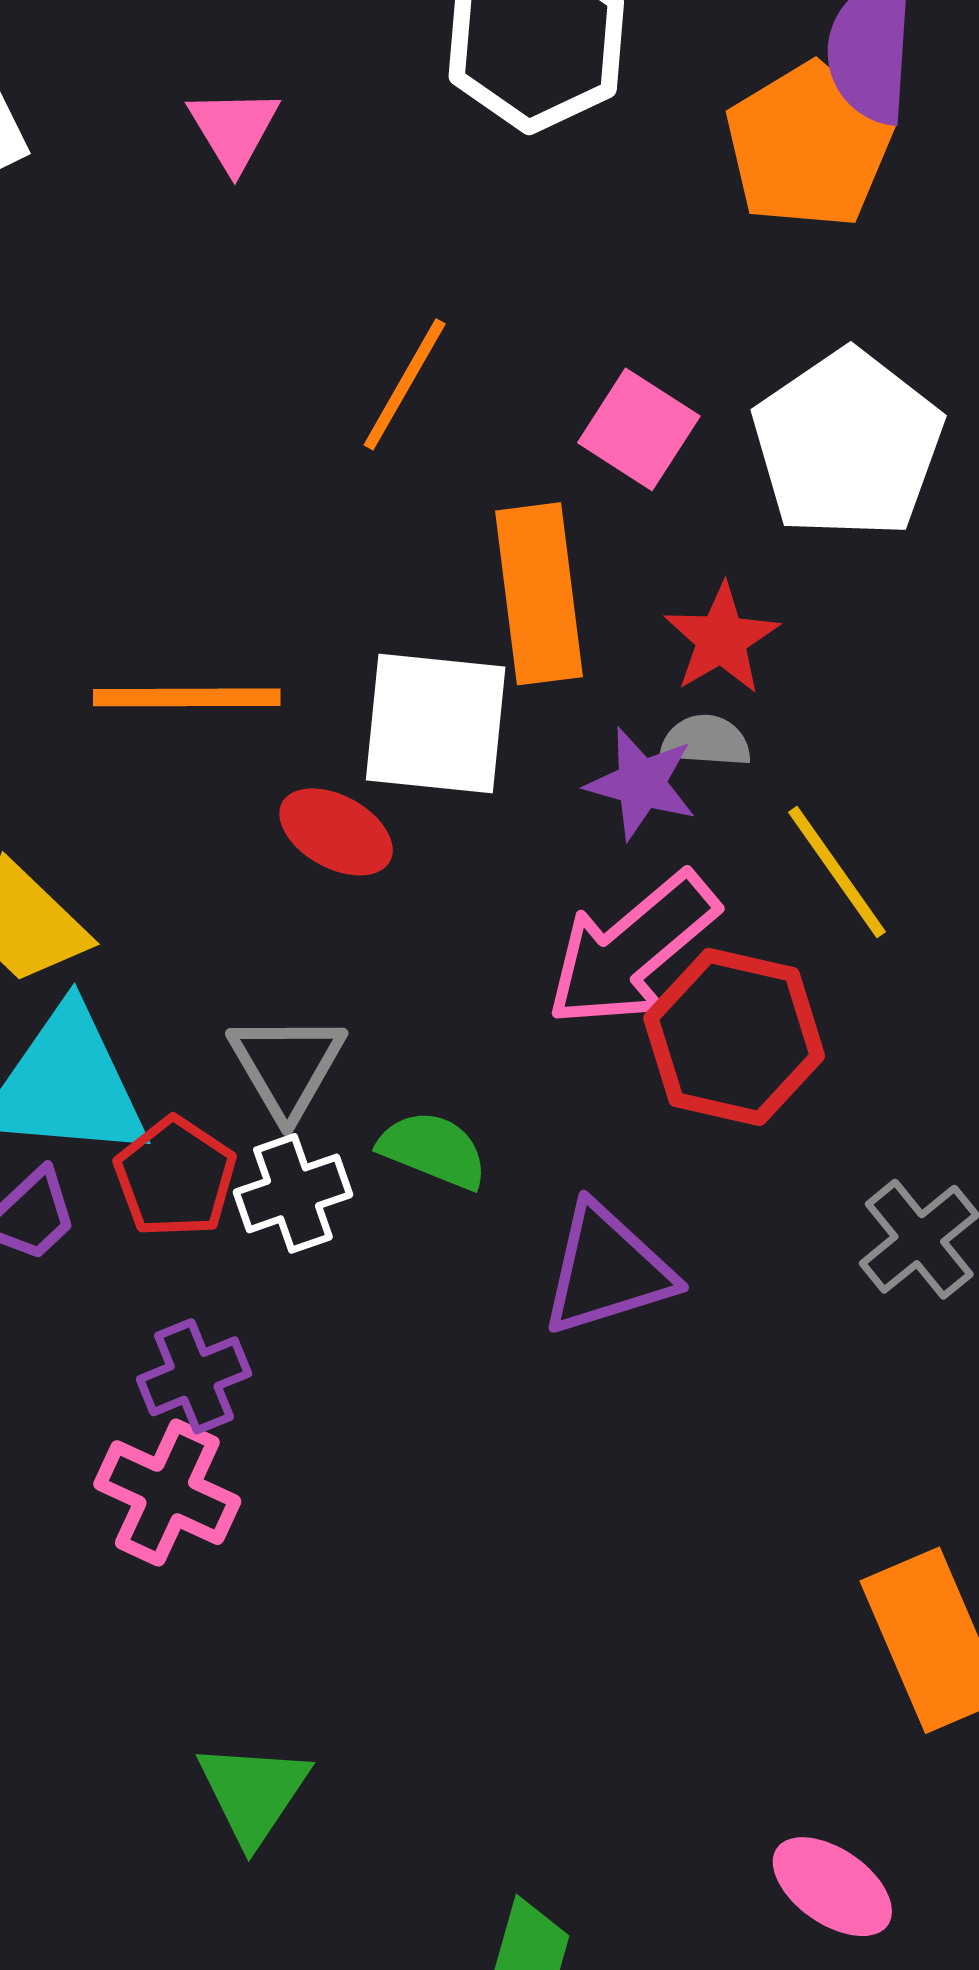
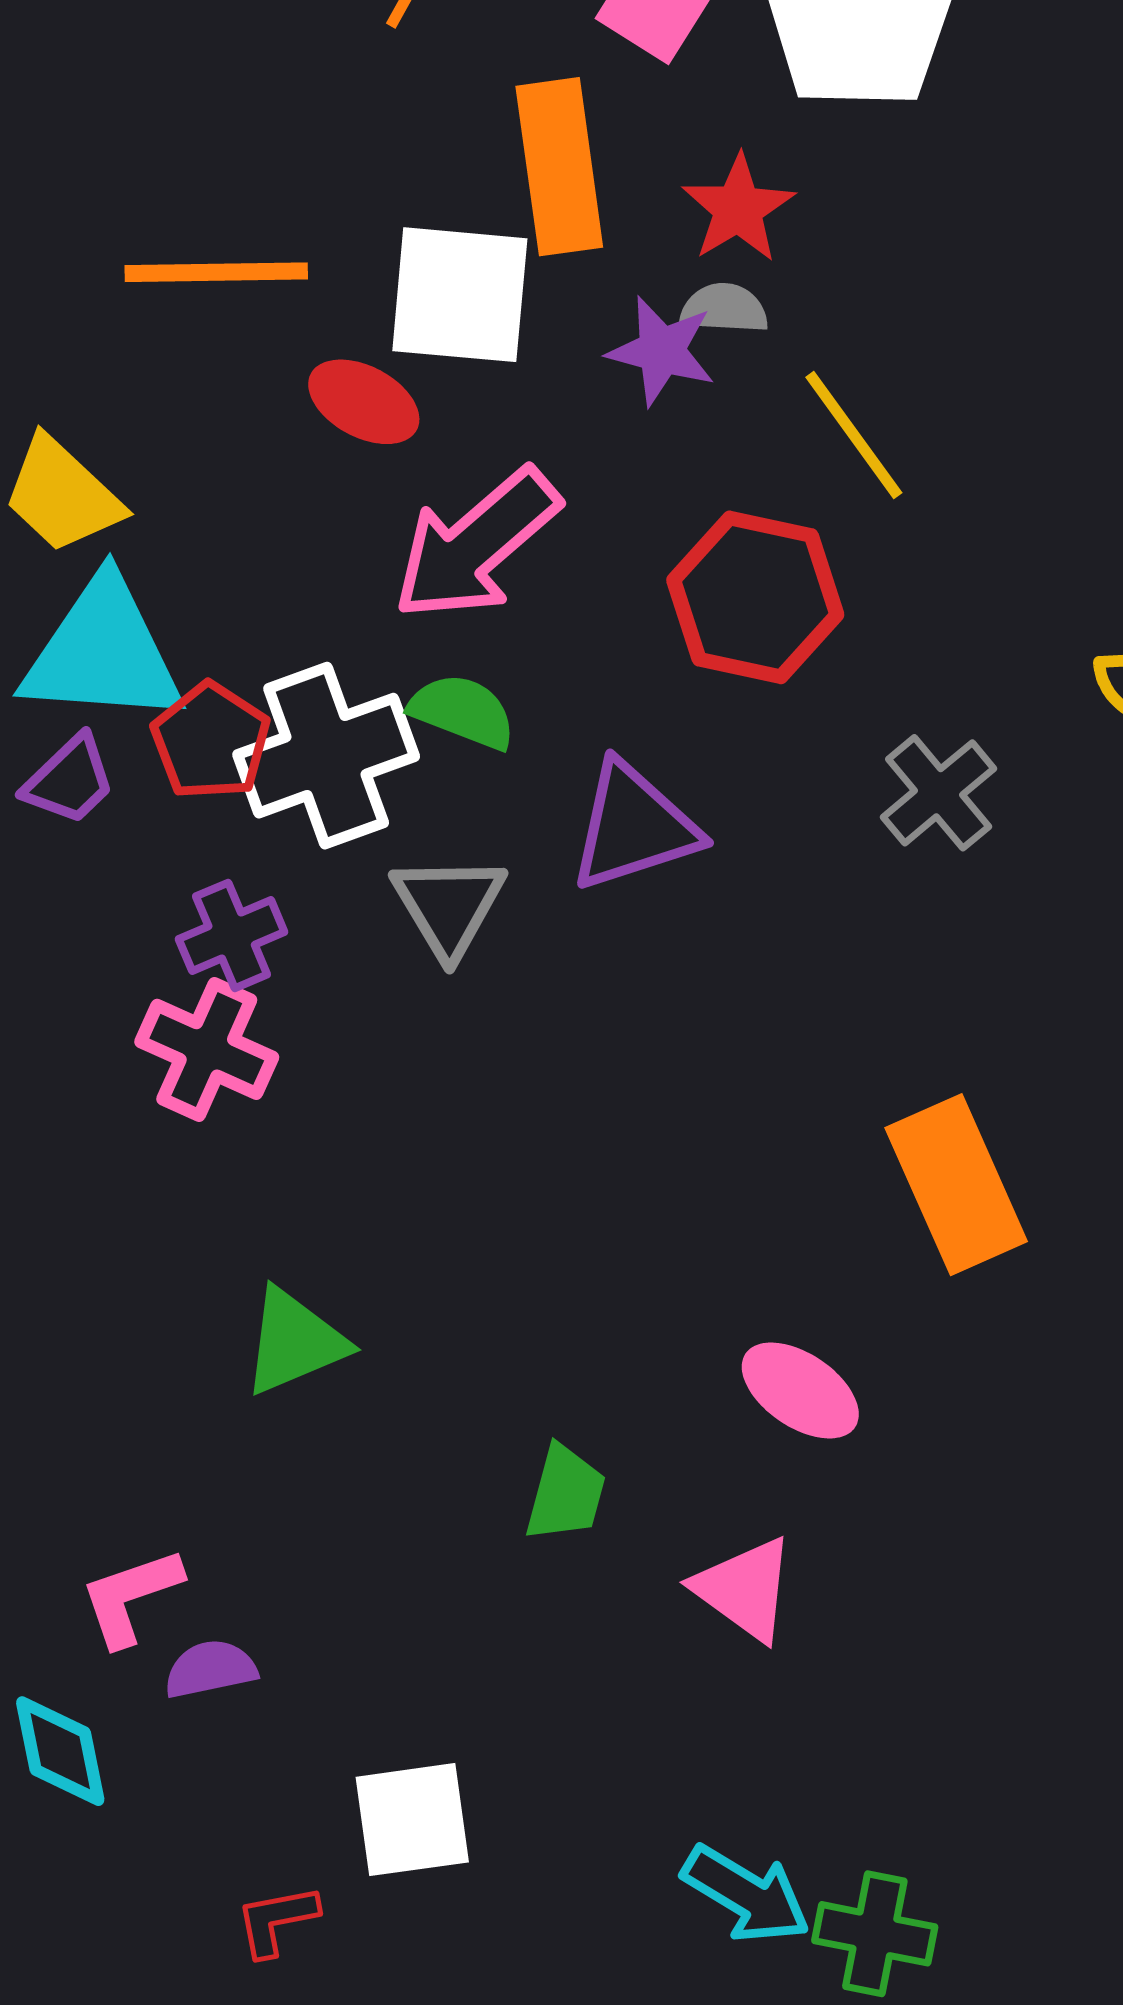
pink arrow: (632, 950) -> (476, 545), moved
gray triangle: (287, 1066) -> (449, 906), moved
white cross: (293, 1193) -> (326, 756), size x1.6
green triangle: (253, 1793) -> (294, 1342), turned 34
pink ellipse: (832, 1887) -> (800, 1390), moved

